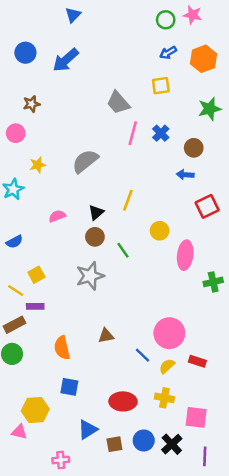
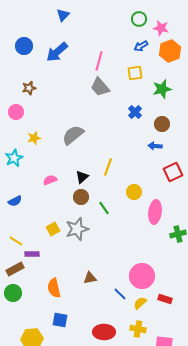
pink star: (192, 15) -> (161, 28), moved
green star: (210, 109) -> (162, 89), moved
pink line: (133, 133) -> (99, 61), moved
yellow square: (36, 275) -> (53, 229), moved

